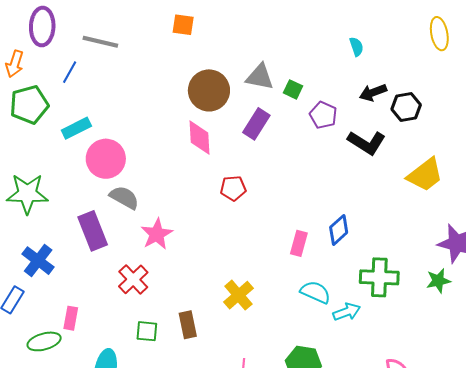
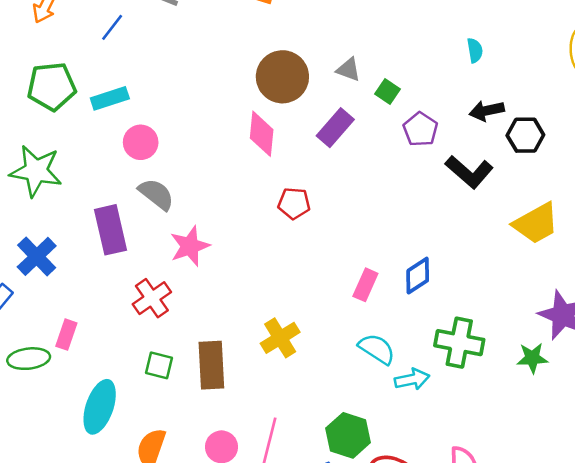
gray triangle: (260, 77) -> (348, 70), size x0.7
green pentagon: (29, 105) -> (52, 86), moved
pink circle: (106, 159) -> (141, 142), size x0.7
brown rectangle: (188, 325) -> (211, 365), size x1.4

